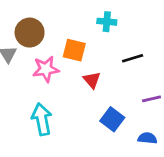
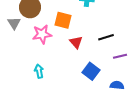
black line: (133, 58) -> (106, 37), moved
cyan arrow: (42, 119) -> (39, 71), size x0.6

